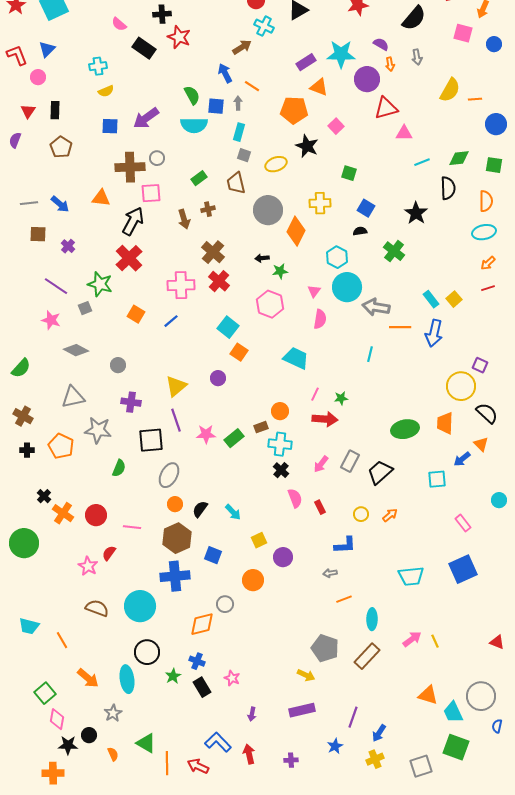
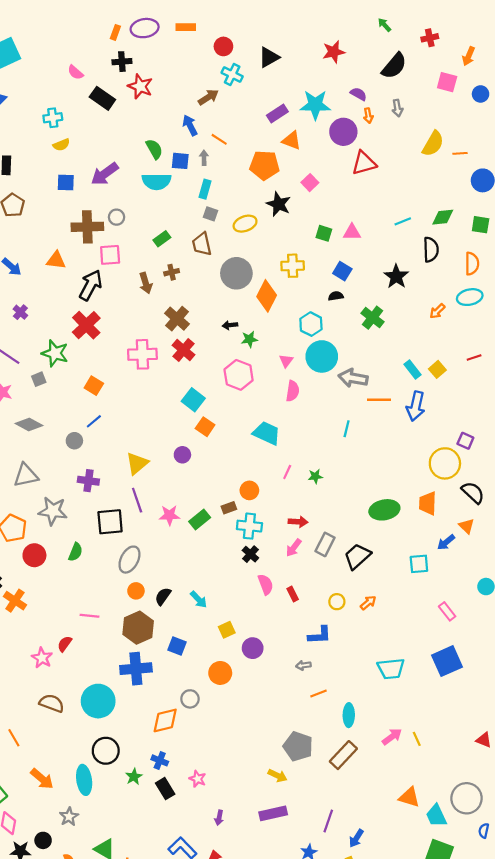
pink triangle: (404, 133) -> (352, 232), moved
orange arrow: (488, 263) -> (437, 311), moved
blue line: (171, 321) -> (94, 421), moved
red arrow: (325, 419) -> (298, 522), moved, size x0.7
red circle: (96, 515) -> (34, 555), moved

